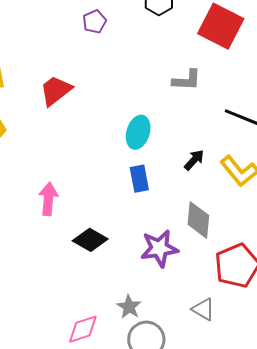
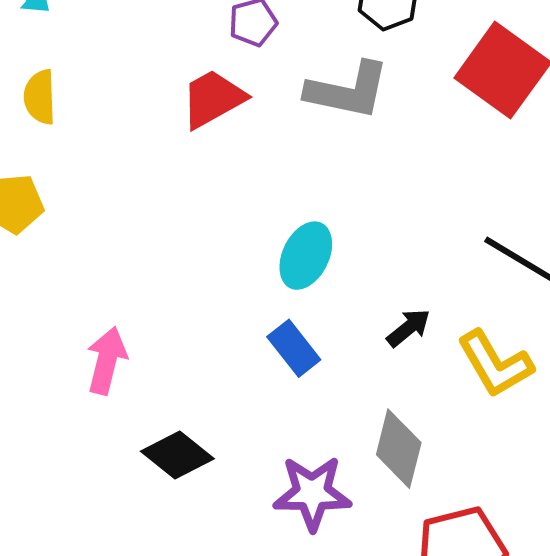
gray L-shape: (187, 80) -> (348, 90), moved, size x1.4
red trapezoid: (56, 90) -> (213, 99), moved
blue rectangle: (139, 179) -> (294, 348), turned -36

